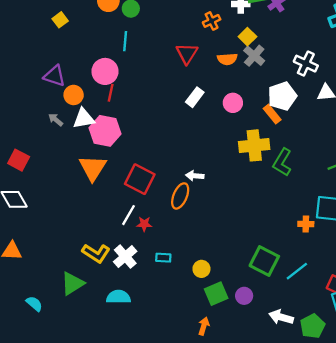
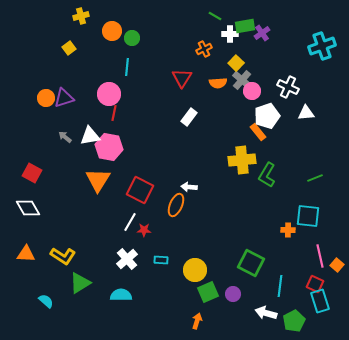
purple triangle: (55, 76) -> (64, 98), turned -35
orange circle: (74, 95) -> (46, 98), moved
pink circle: (233, 103) -> (252, 91), moved
yellow L-shape: (96, 253) -> (63, 256), moved
yellow circle: (201, 269) -> (195, 270), size x1.5
cyan line: (297, 271) -> (280, 286), moved, turned -45

